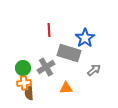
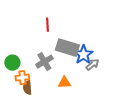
blue star: (85, 38) -> (83, 55), moved
green circle: (23, 68) -> (12, 63), moved

